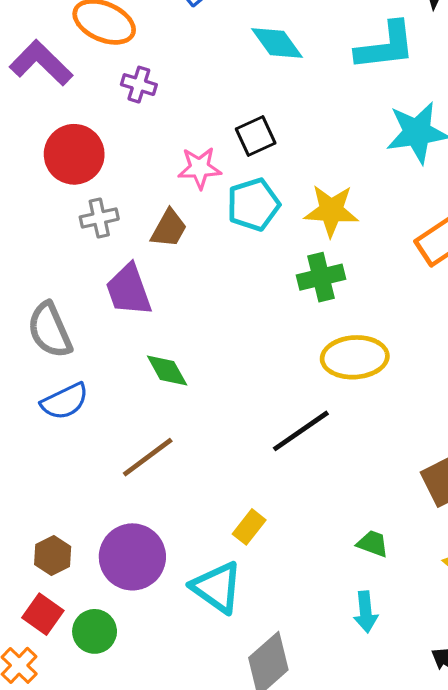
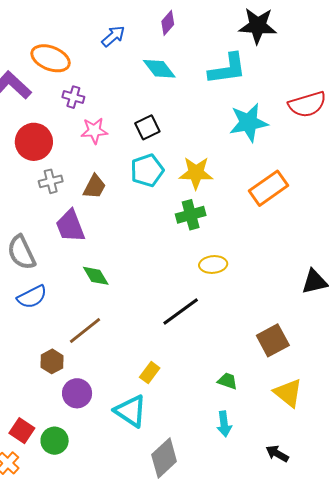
pink star: (200, 168) -> (94, 131), moved
yellow ellipse: (355, 357) -> (213, 264), size x0.7
brown hexagon: (53, 556) -> (52, 361), moved
purple circle: (132, 557) -> (77, 393), size x0.7

